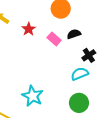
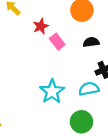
pink rectangle: (54, 39) -> (57, 42), moved
cyan star: (33, 96) -> (52, 91), moved

